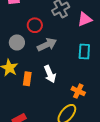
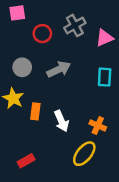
red circle: (35, 25) -> (42, 34), moved
white arrow: (50, 74) -> (61, 121), moved

